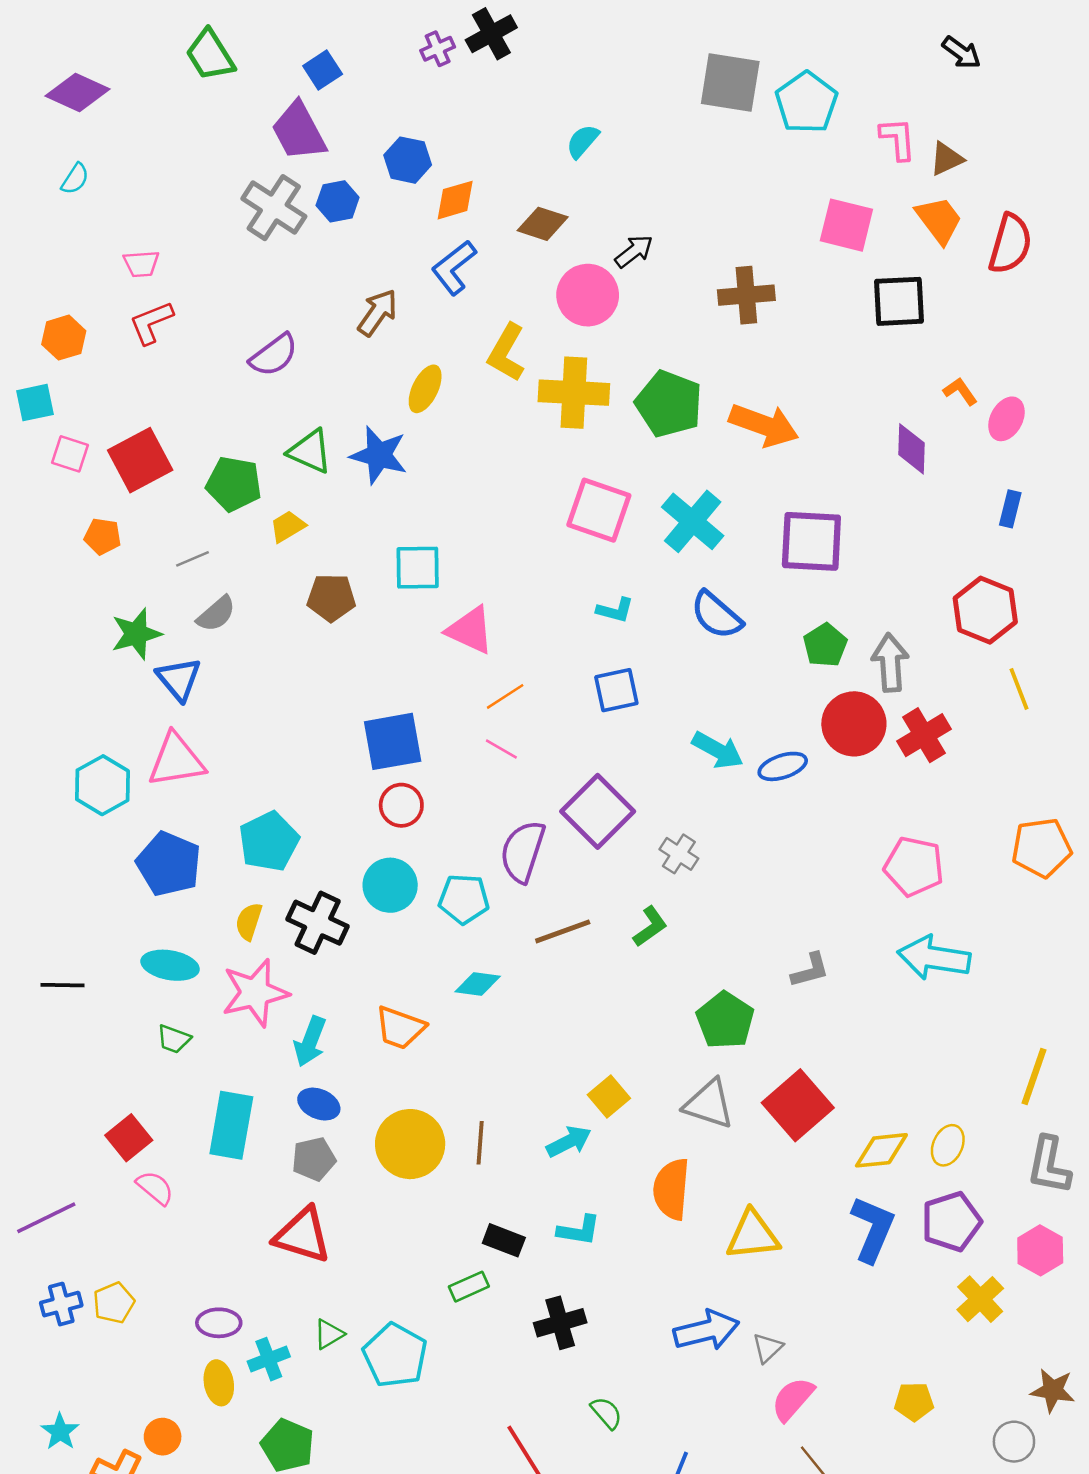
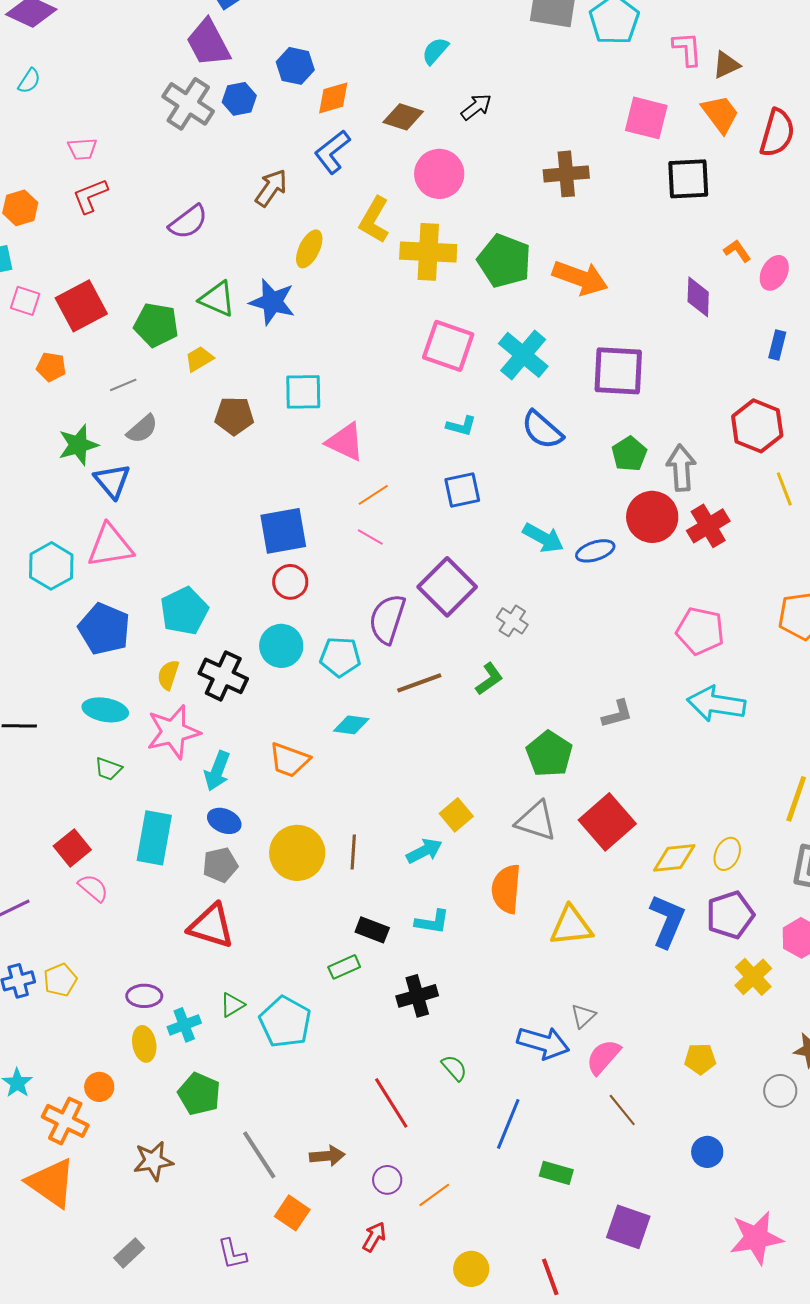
black arrow: (634, 251) -> (476, 107), moved
blue arrow: (706, 1330) -> (543, 1043), moved, turned 30

